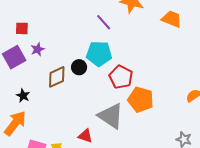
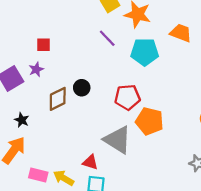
red square: (22, 28) -> (44, 45), moved
cyan pentagon: (99, 54) -> (145, 52), moved
red pentagon: (121, 77) -> (127, 97), turned -30

